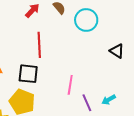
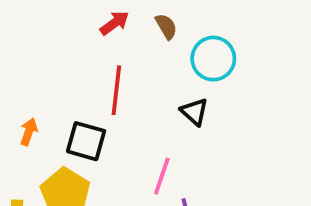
black triangle: (117, 51) -> (194, 112), moved

